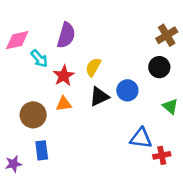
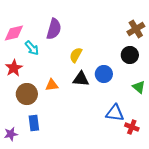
red star: (64, 76) -> (14, 68), moved
black triangle: (99, 97) -> (81, 79), turned 30
red cross: (162, 155) -> (132, 127), turned 32

